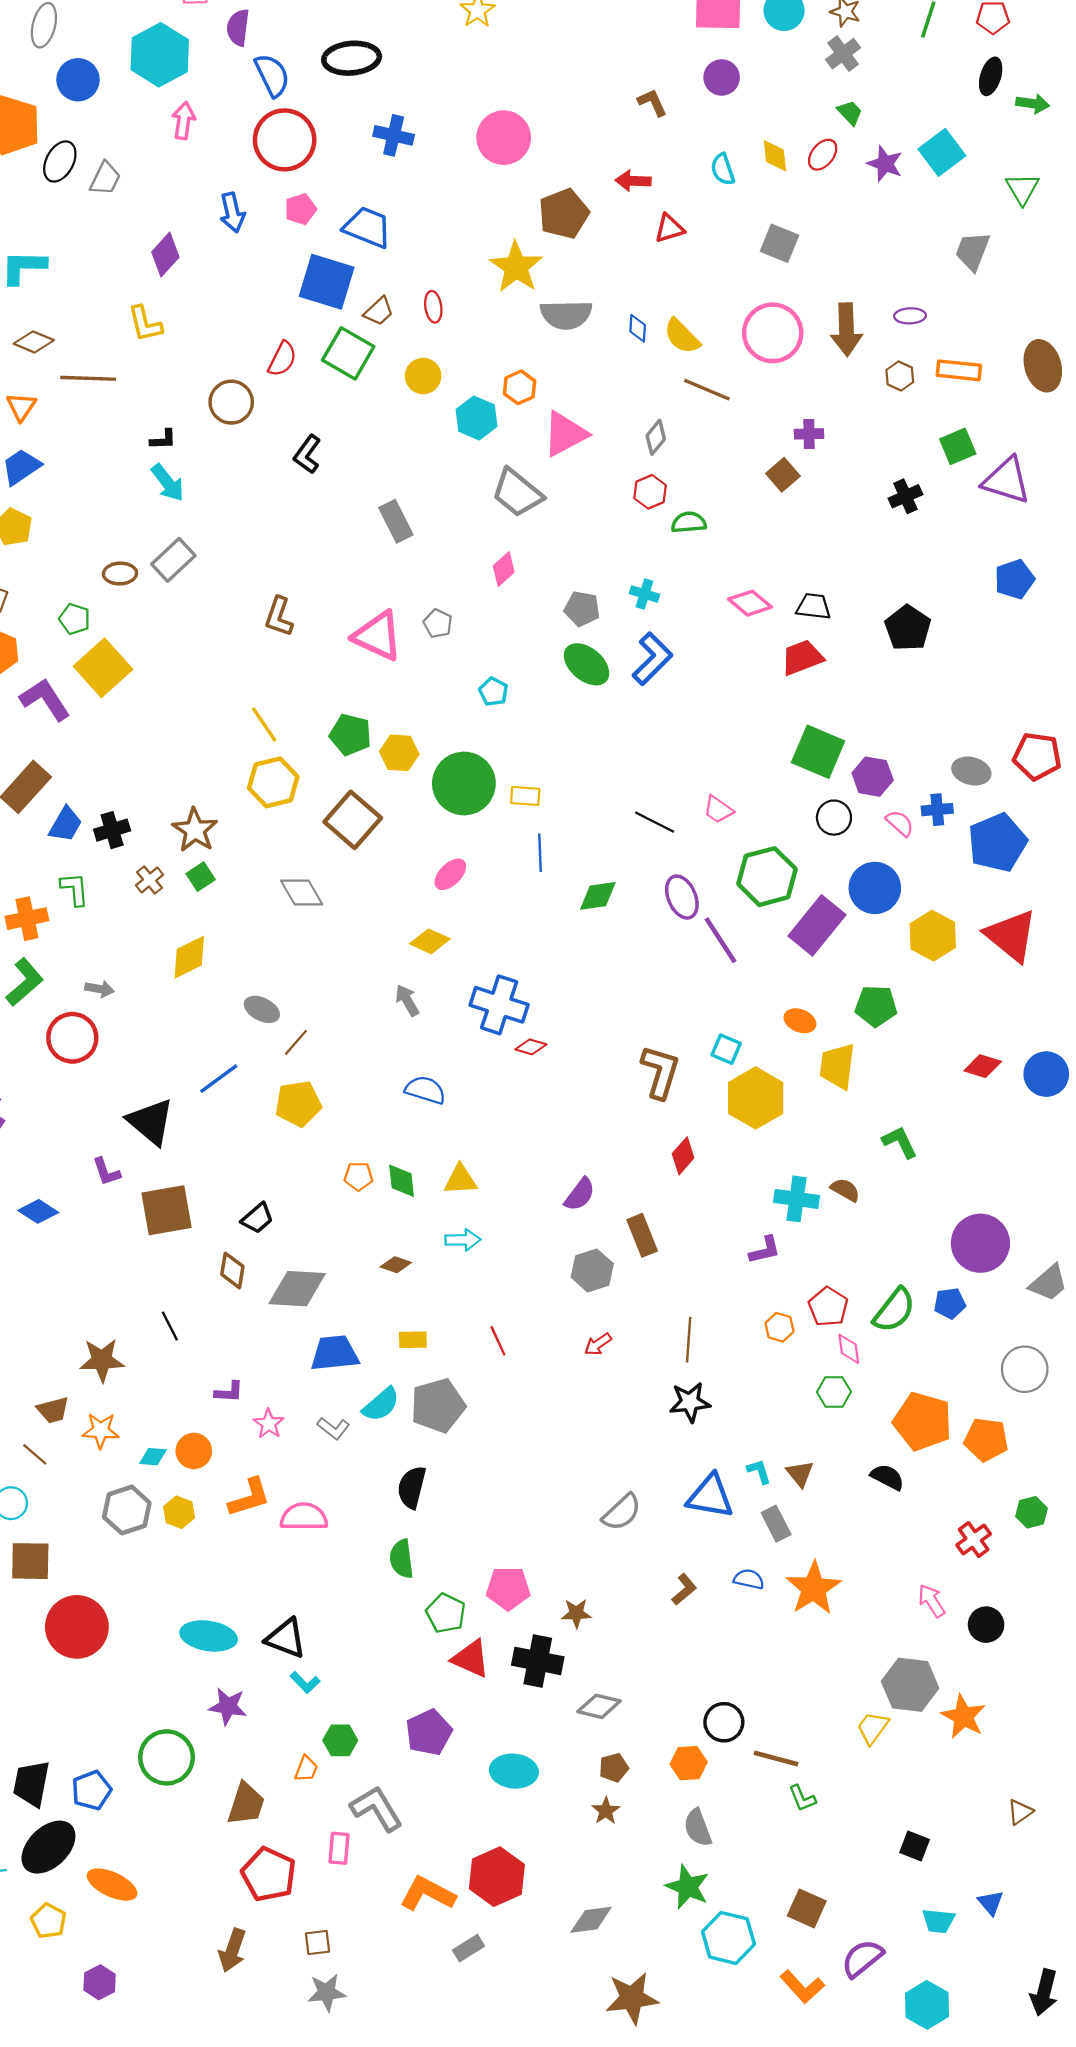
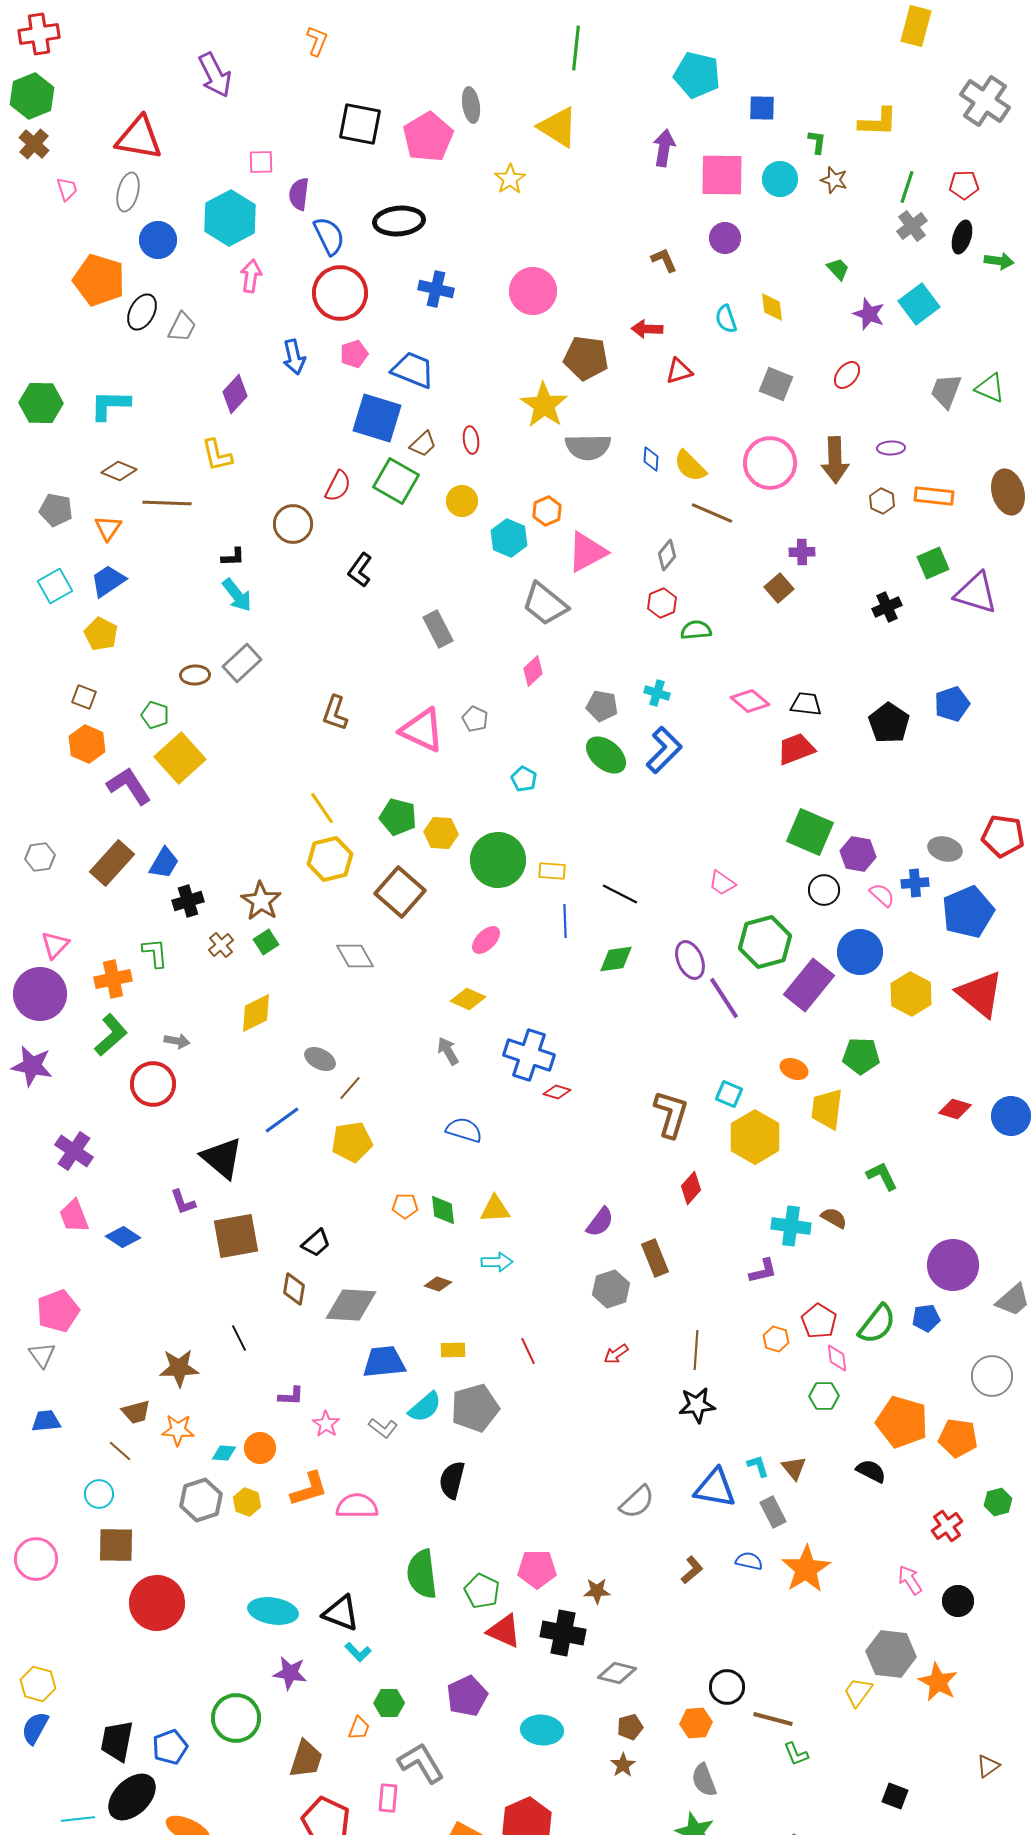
gray cross: (843, 54) -> (912, 226), moved
red ellipse: (823, 155) -> (847, 375), moved
green triangle: (1022, 189) -> (990, 388), moved, turned -36
brown pentagon: (564, 214) -> (586, 358), turned 30
blue pentagon: (1014, 579) -> (952, 704), moved
black line: (655, 822) -> (620, 894), moved
blue trapezoid: (66, 824) -> (164, 863), moved
green semicircle: (402, 1559) -> (422, 1574), moved, size x1.4

